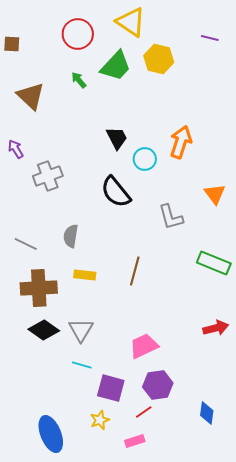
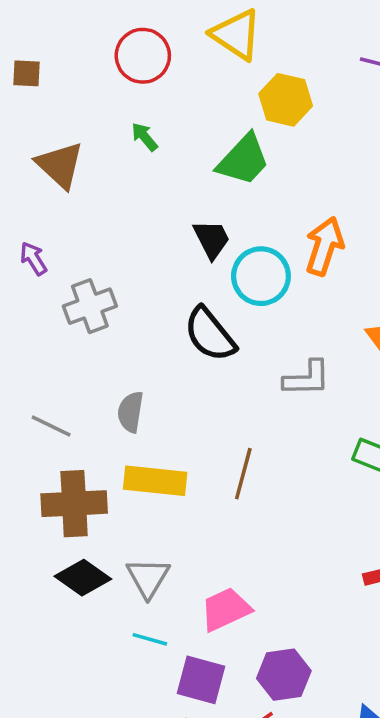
green trapezoid: (116, 66) -> (243, 160), moved
cyan circle: (145, 159) -> (261, 276), size x1.4
gray L-shape: (171, 217) -> (307, 378), turned -76
yellow rectangle: (85, 275) -> (155, 481), size x1.6
pink trapezoid: (144, 346) -> (226, 609), moved

